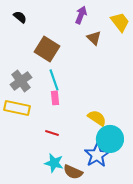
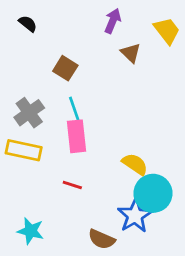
brown square: (47, 49) -> (65, 68), size x0.7
pink rectangle: (55, 98) -> (76, 136), size x1.6
cyan star: (54, 163) -> (31, 231), moved

